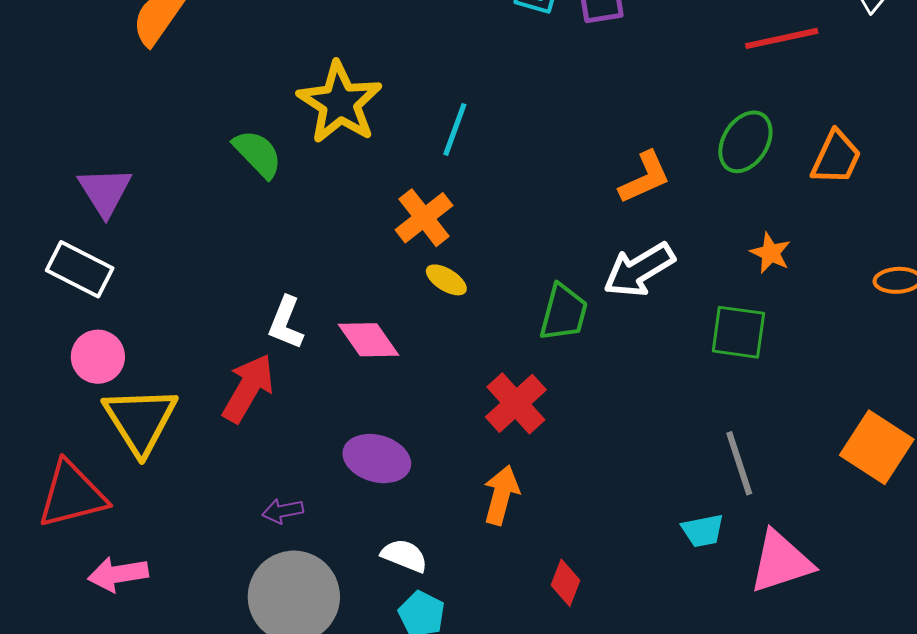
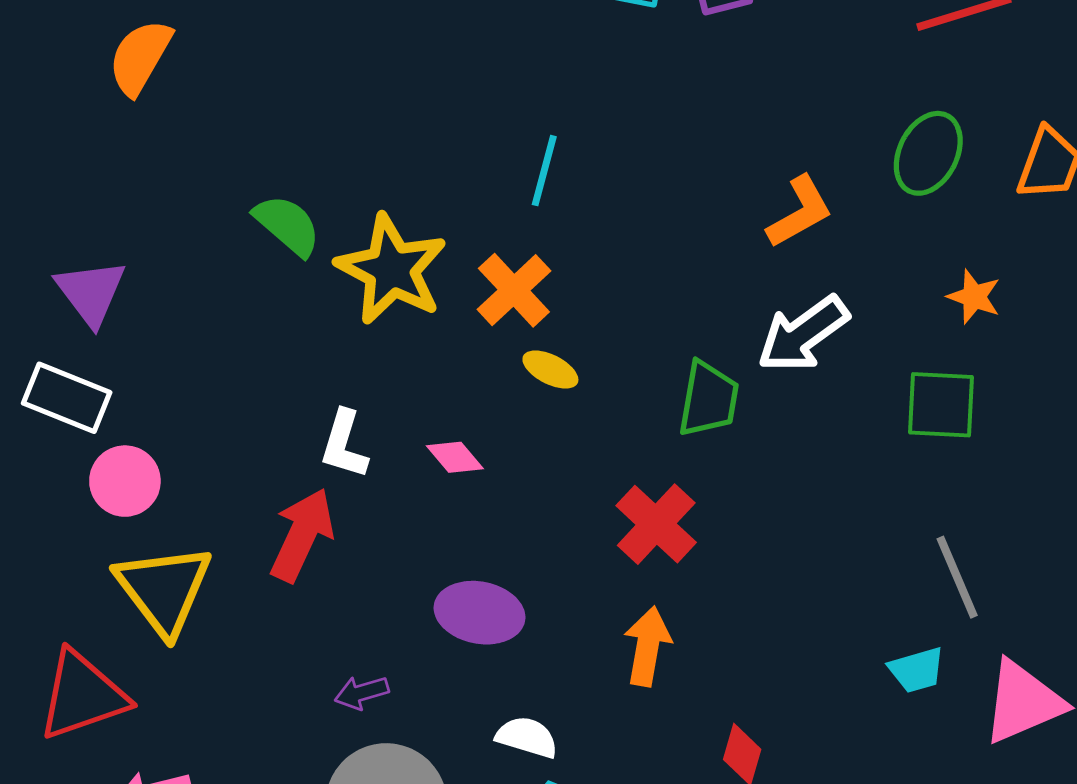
yellow star: (340, 103) -> (391, 269), moved
pink diamond: (368, 340) -> (455, 457), size x0.7
pink circle: (98, 357) -> (125, 481), moved

